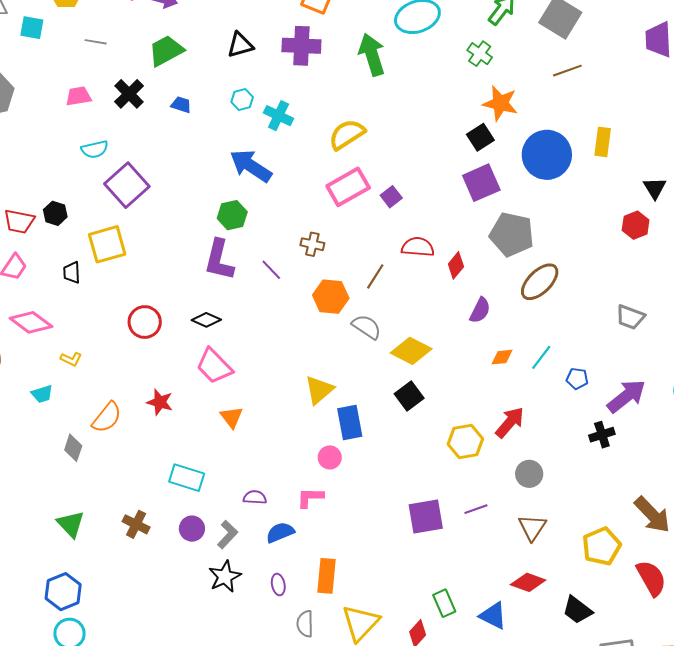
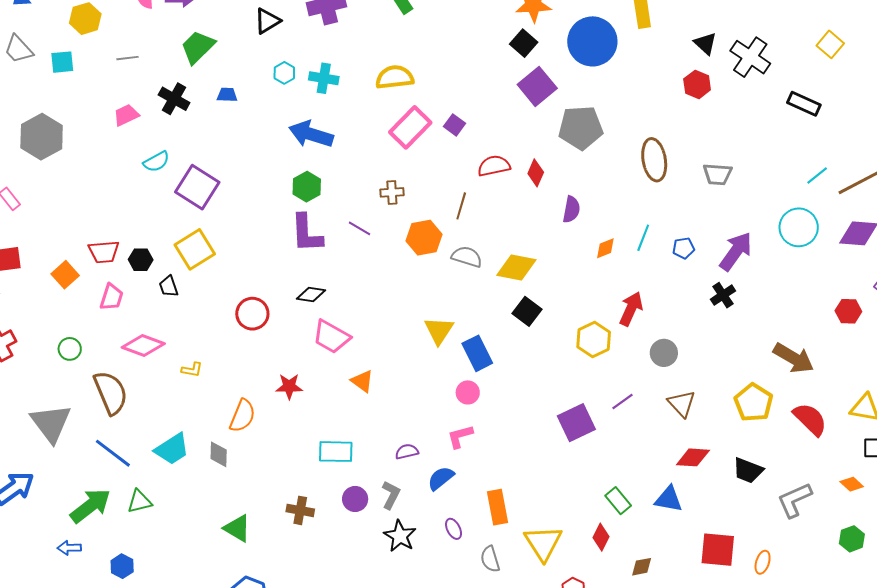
yellow semicircle: (347, 134) -> (395, 77), turned 42
black hexagon: (55, 213) -> (141, 260), moved
brown ellipse: (540, 282) -> (654, 160), moved, turned -39
cyan trapezoid: (42, 394) -> (172, 449), moved, size x1.6

